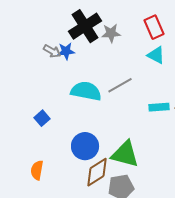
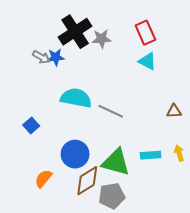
gray line: (120, 85) -> (111, 111), moved, turned 55
cyan rectangle: (159, 107) -> (151, 155), moved
orange semicircle: (37, 170) -> (43, 179), moved, turned 30

